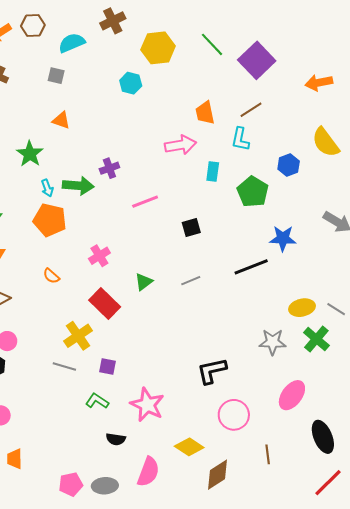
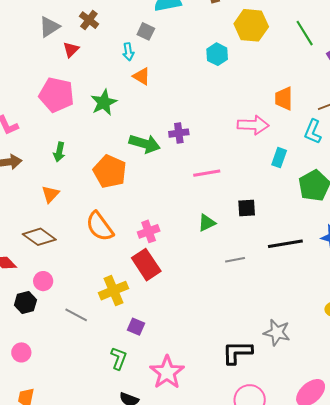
cyan arrow: (47, 188) -> (128, 52), moved
pink cross: (99, 256) -> (149, 231), moved
black line: (251, 267) -> (285, 244), moved
orange semicircle: (51, 276) -> (100, 226), size x1.8
green triangle: (144, 282) -> (207, 223), moved
gray star: (273, 342) -> (277, 333), moved
gray line: (64, 366) -> (76, 315), moved
green L-shape: (97, 401) -> (119, 358), turned 65

